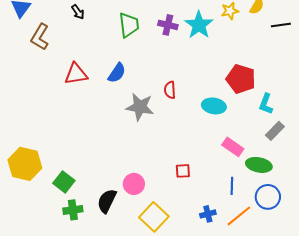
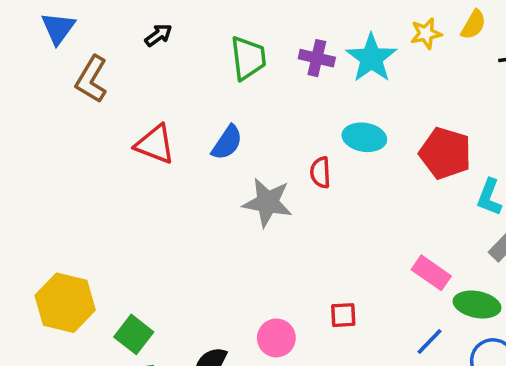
black arrow: (78, 12) -> (158, 35), turned -91
red triangle: (76, 74) -> (155, 144), turned 30
cyan ellipse: (214, 106) -> (364, 137), moved
pink circle: (134, 184) -> (276, 338), moved
blue line: (232, 186) -> (429, 341), turned 42

